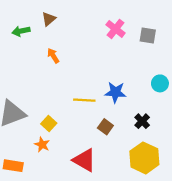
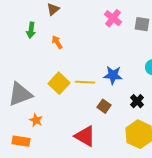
green arrow: (21, 31) -> (31, 30), moved, turned -70
yellow square: (49, 123) -> (59, 83), moved, size x1.5
orange star: (42, 145) -> (36, 120), moved

